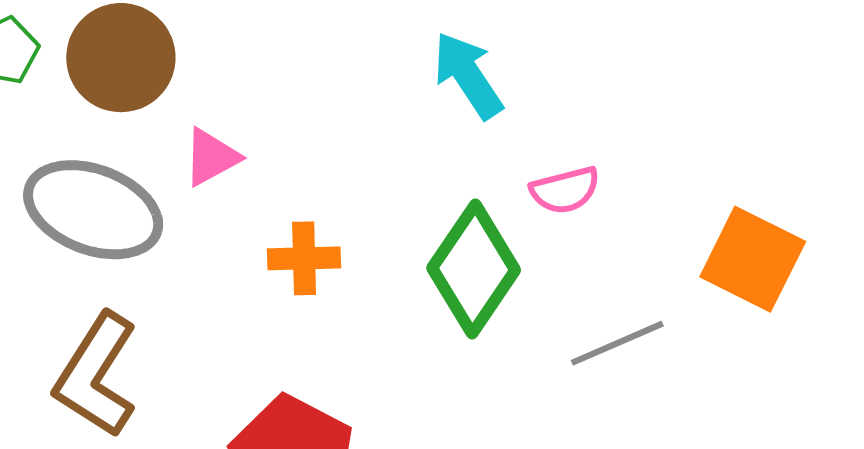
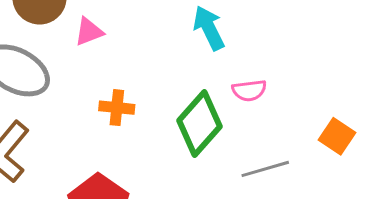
pink triangle: (211, 157) -> (89, 32), moved
orange square: (753, 259) -> (337, 136), size x0.7

